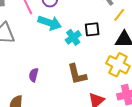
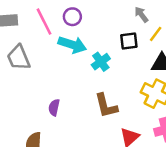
black square: (92, 29) -> (129, 41), moved

